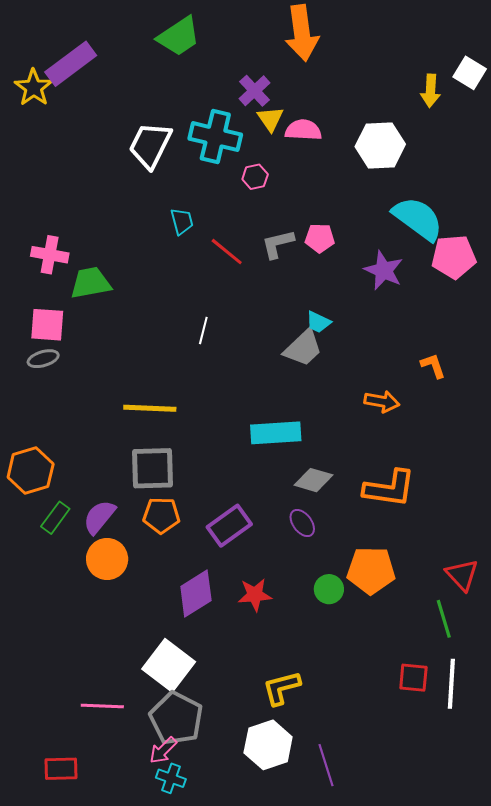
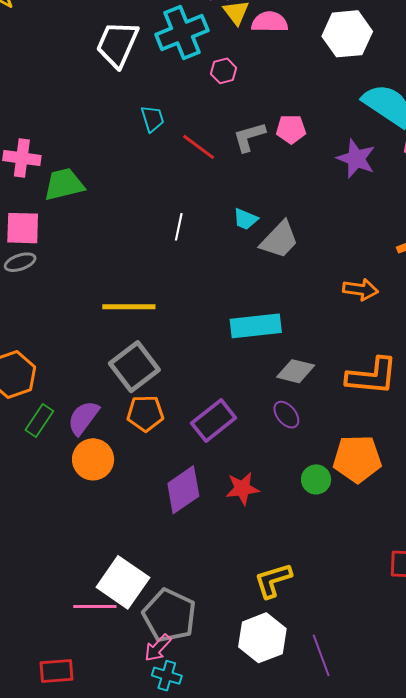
cyan cross: (215, 137) -> (182, 32), turned -33
cyan trapezoid: (318, 322) -> (246, 219), moved
gray square: (153, 468) -> (134, 367), turned -33
white square: (169, 665) -> (123, 582), moved

